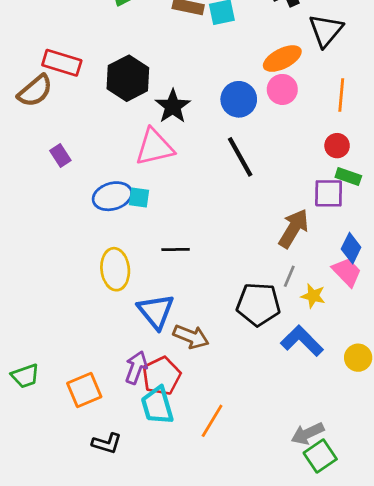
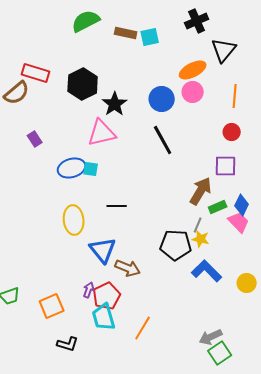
green rectangle: (348, 177) -> (218, 207), moved, turned -42
yellow star: (313, 296) -> (201, 239), moved
purple arrow: (136, 368) -> (89, 290), size x0.7

